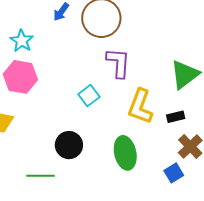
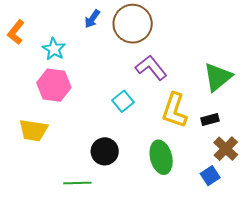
purple L-shape: (118, 63) -> (151, 68), turned -40

